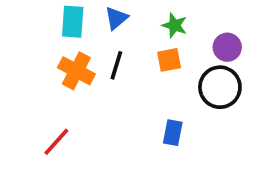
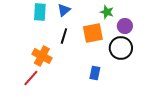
green star: (175, 25) -> (107, 12), moved
orange square: (169, 60) -> (93, 33), size x1.5
orange cross: (76, 71) -> (42, 56), moved

